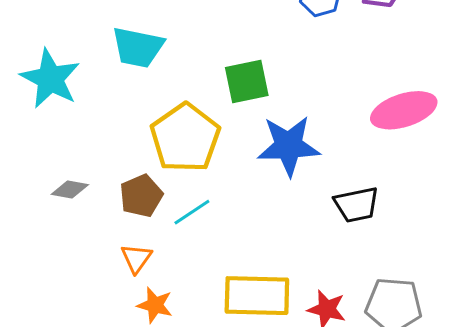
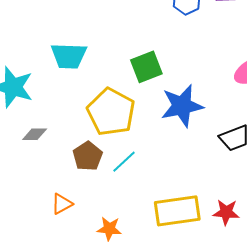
gray diamond: (70, 189) -> (35, 134), moved
orange triangle: (136, 258) -> (62, 204), moved, turned 35

